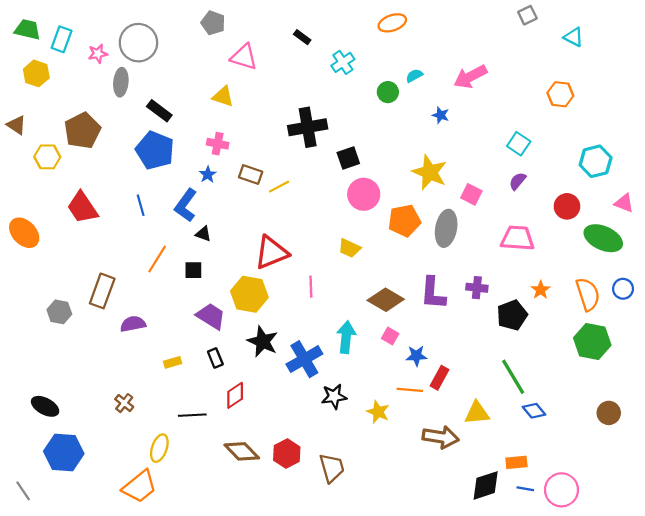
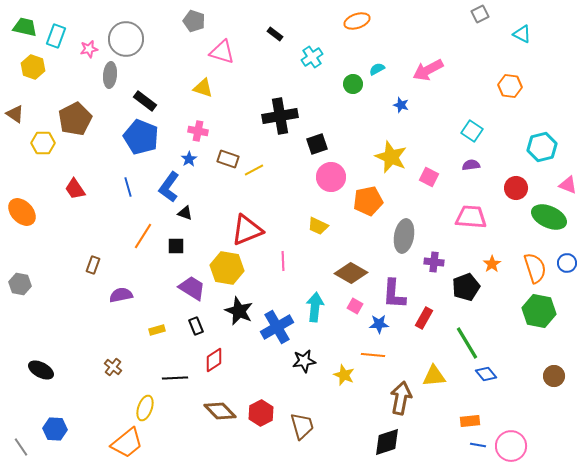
purple semicircle: (518, 181) -> (471, 165), turned 42
red trapezoid: (82, 207) -> (75, 189), size x0.7
gray ellipse: (446, 228) -> (404, 236), moved
brown rectangle: (102, 291) -> (93, 265), size x0.6
purple L-shape: (433, 293) -> (394, 294), moved
gray hexagon: (59, 312) -> (20, 284), moved
red rectangle: (440, 378) -> (424, 318), moved
brown arrow: (441, 437) -> (401, 398), turned -88
blue hexagon: (64, 452) -> (55, 429), moved, size x0.7
black diamond: (486, 485) -> (387, 442), moved

